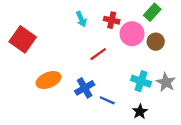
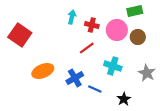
green rectangle: (152, 12) -> (135, 11), turned 35
cyan arrow: (81, 19) -> (72, 17), turned -144
red cross: (112, 20) -> (92, 25), moved
cyan cross: (141, 81) -> (113, 66), moved

